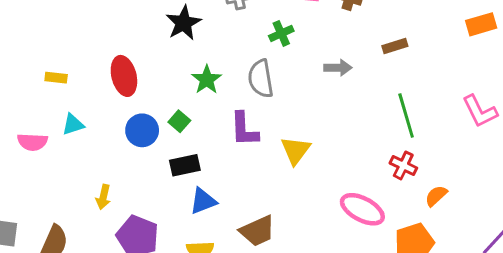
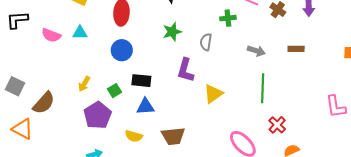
gray semicircle: (261, 79) -> (206, 42), size x0.7
green line: (406, 115) -> (263, 88), moved
green square: (179, 121) -> (114, 91), moved

